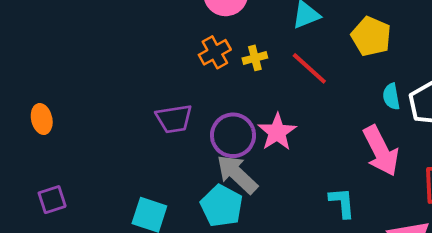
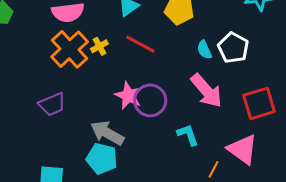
orange cross: (215, 52) -> (70, 49), size x1.6
purple circle: (233, 135) -> (150, 100), moved

